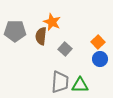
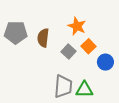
orange star: (52, 22) -> (77, 26), moved
orange square: (98, 42) -> (89, 46), moved

